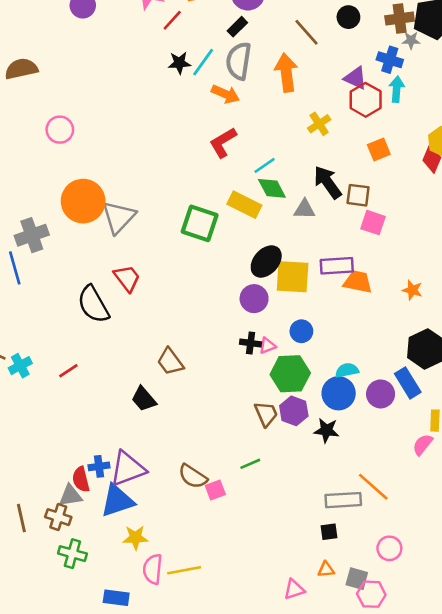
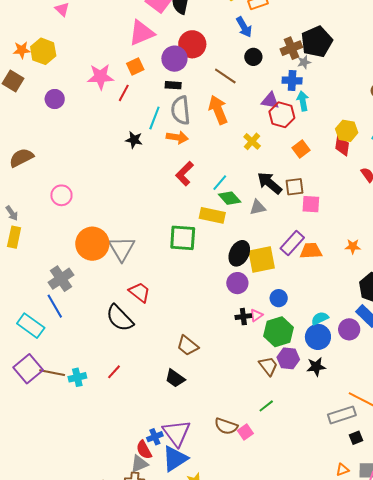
black rectangle: (237, 27) -> (173, 85), turned 63
black star: (179, 63) -> (134, 140), moved, turned 30
purple rectangle: (337, 266) -> (292, 243), turned -30
cyan cross: (20, 366) -> (77, 377), turned 30
purple triangle: (128, 469) -> (177, 433), turned -32
black square: (329, 532) -> (356, 438), moved

